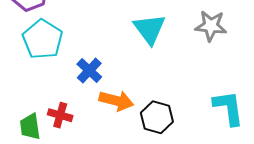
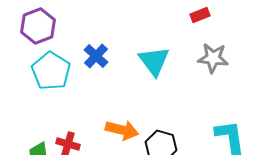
blue cross: (89, 71) -> (96, 56), moved

